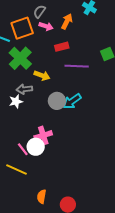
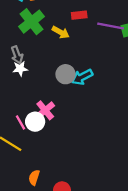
purple line: (77, 66) -> (111, 26), moved
yellow arrow: (42, 75) -> (61, 32), moved
gray arrow: (24, 89) -> (17, 55), moved, turned -112
pink cross: (43, 135) -> (45, 110), turned -30

